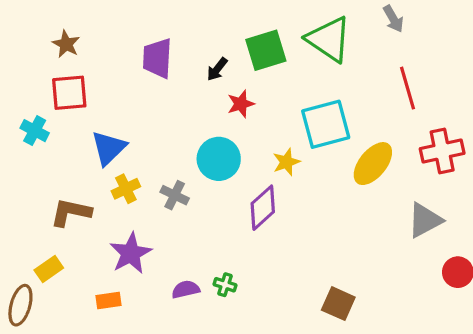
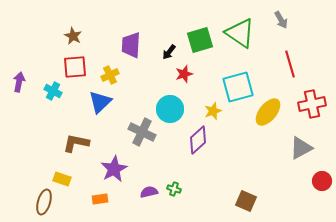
yellow cross: (126, 189) -> (110, 75), moved
gray cross: (175, 195) -> (142, 132), size x1.5
yellow rectangle: (49, 269) -> (62, 179), turned 54

